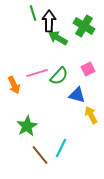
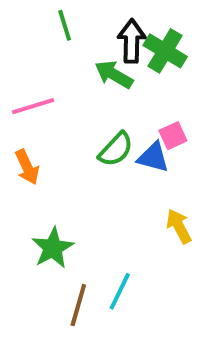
black arrow: (49, 21) -> (132, 41), moved
pink line: (37, 73) -> (33, 106), moved
blue triangle: (77, 95) -> (153, 157), moved
brown line: (40, 155) -> (78, 305), turned 55

